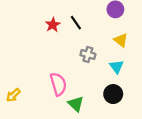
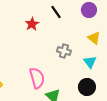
black line: (76, 23) -> (56, 12), moved

